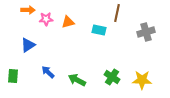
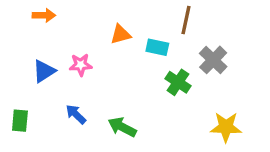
pink star: (46, 19) -> (81, 65), moved
orange triangle: (68, 22) -> (121, 34), moved
gray cross: (146, 32) -> (213, 60), moved, turned -30
green cross: (112, 77) -> (178, 82), moved

